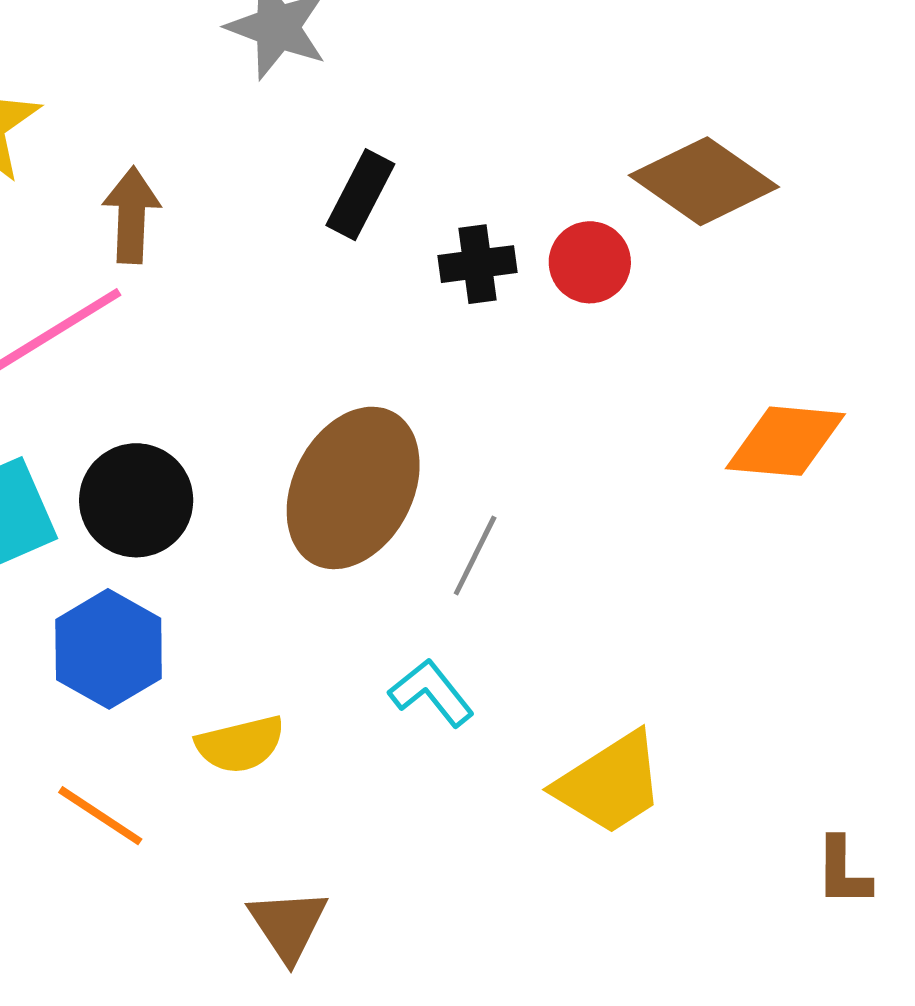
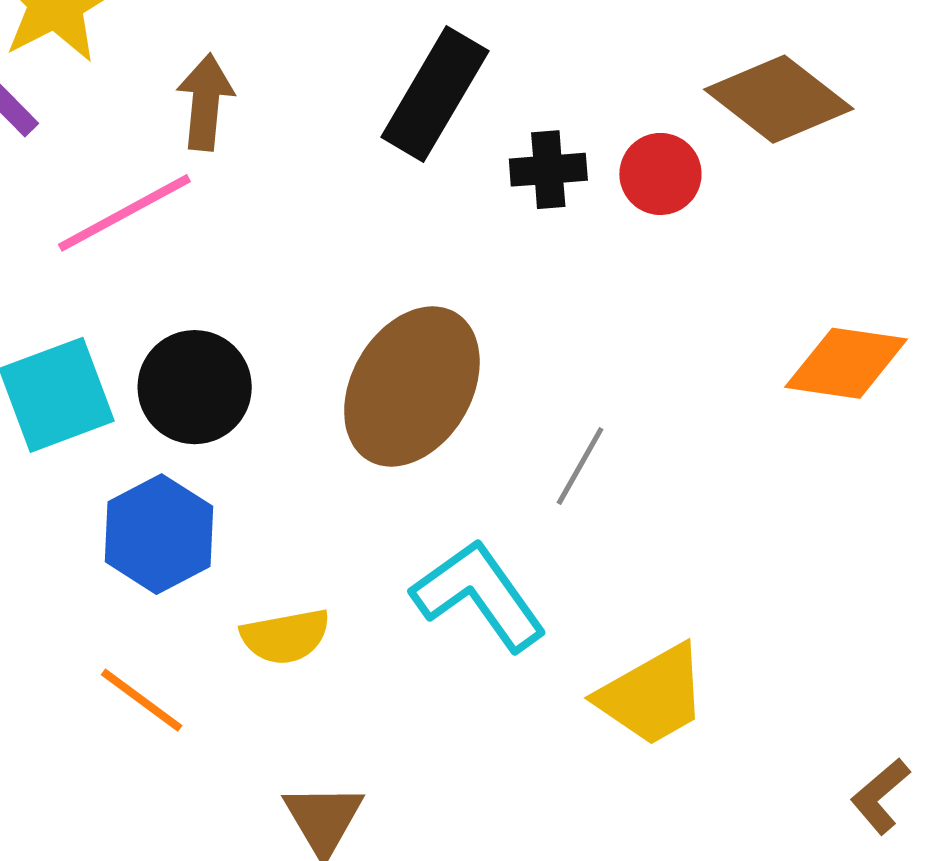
black rectangle: (360, 195) -> (435, 94), size x1.5
gray line: (475, 556) -> (580, 466), moved
cyan L-shape: (431, 693) -> (479, 595), size x1.6
brown L-shape: (843, 872) -> (880, 796), turned 46

